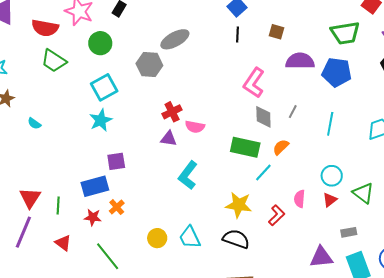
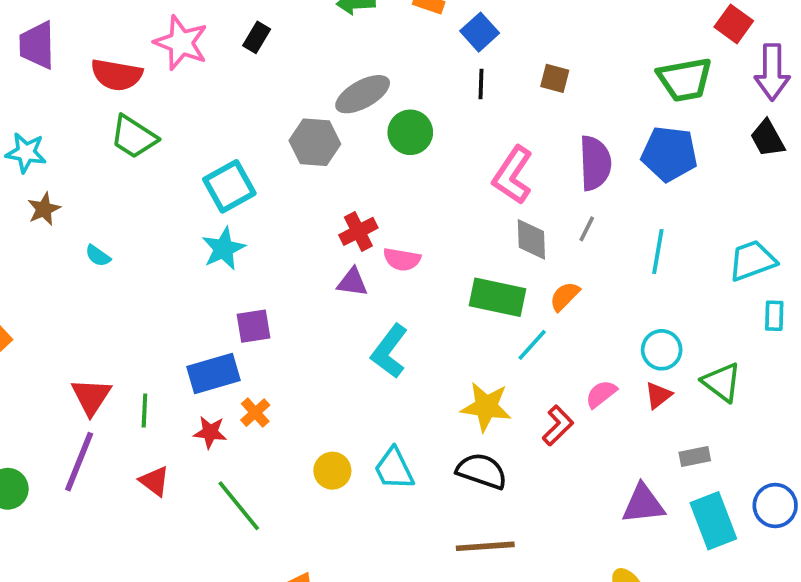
green circle: (100, 43) -> (410, 132), moved
purple semicircle: (300, 61) -> (595, 163), moved, turned 88
pink semicircle: (300, 199) -> (601, 394), turned 48

